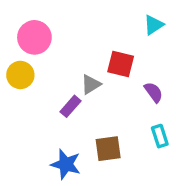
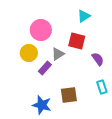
cyan triangle: (154, 25) -> (84, 16), moved
pink circle: (34, 37) -> (41, 30), moved
yellow circle: (20, 75) -> (29, 53), moved

